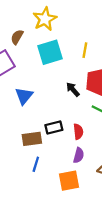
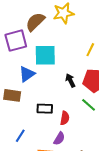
brown semicircle: (17, 37) -> (35, 22), size x1.5
cyan square: (50, 52) -> (45, 55), moved
brown rectangle: (32, 139) -> (12, 95), moved

